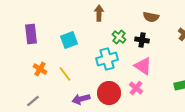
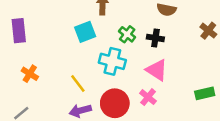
cyan square: (69, 40) -> (85, 32), moved
cyan cross: (107, 59) -> (112, 61), turned 30
yellow line: (65, 74) -> (78, 84), moved

